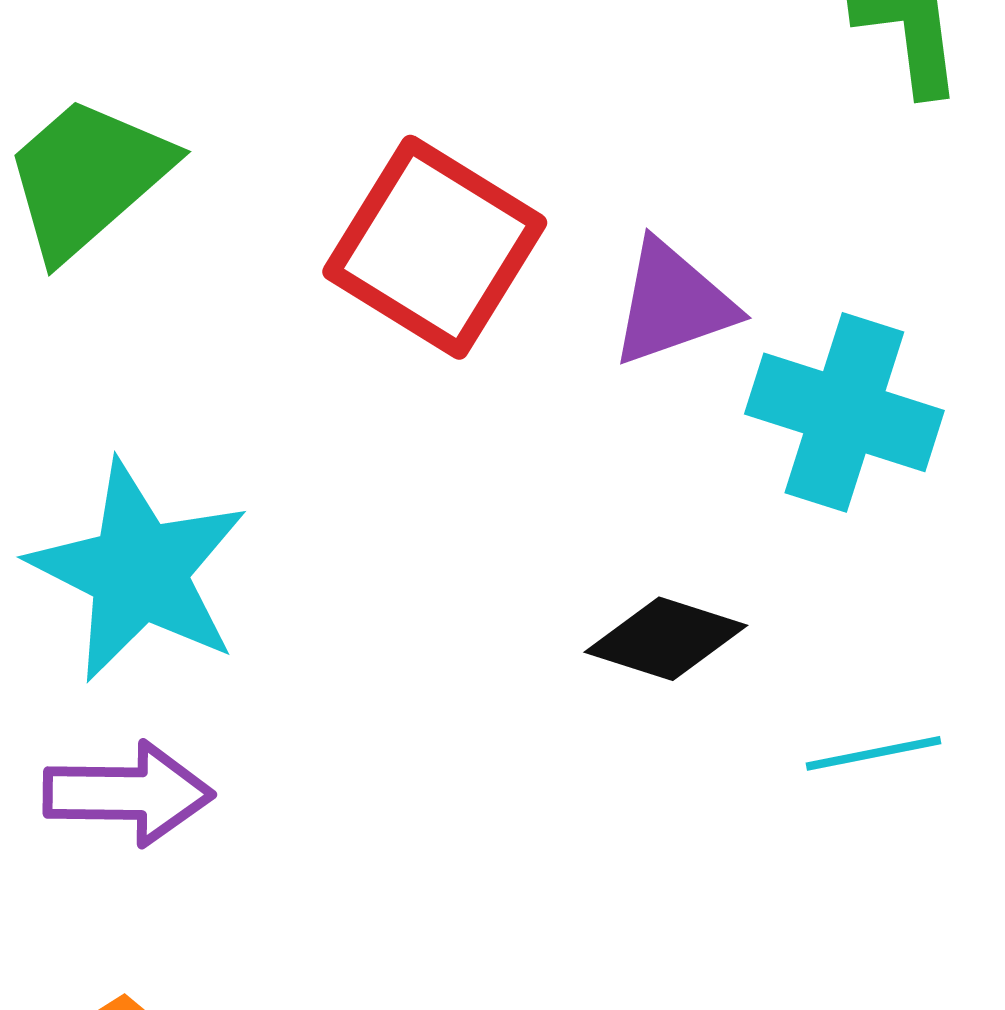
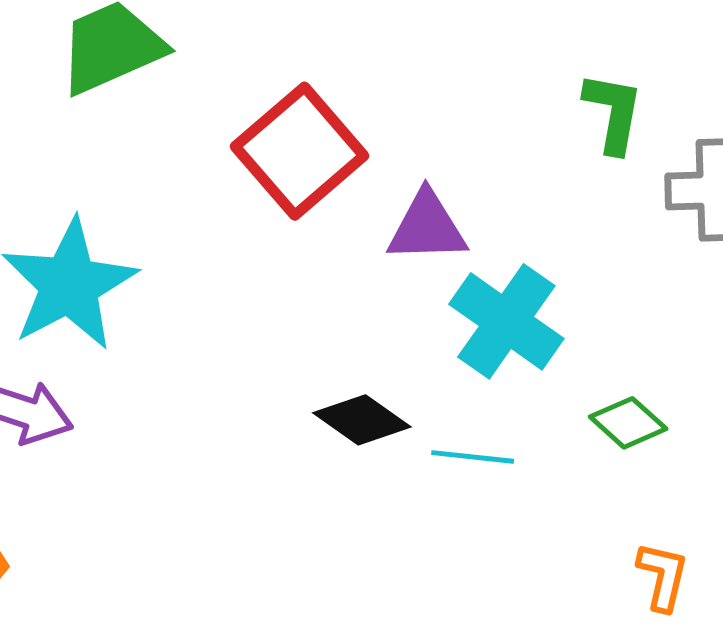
cyan line: (873, 753) -> (473, 457), moved

